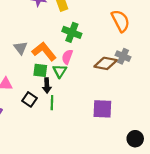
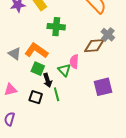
gray cross: (123, 56) -> (108, 35), turned 32
pink semicircle: (67, 57) -> (74, 62), moved
green square: (40, 70) -> (38, 69), turned 32
green triangle: (60, 71) -> (64, 70), moved

